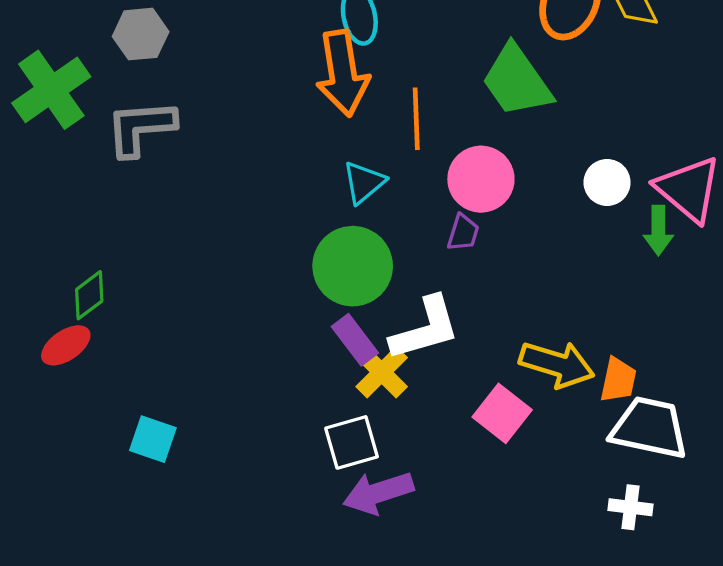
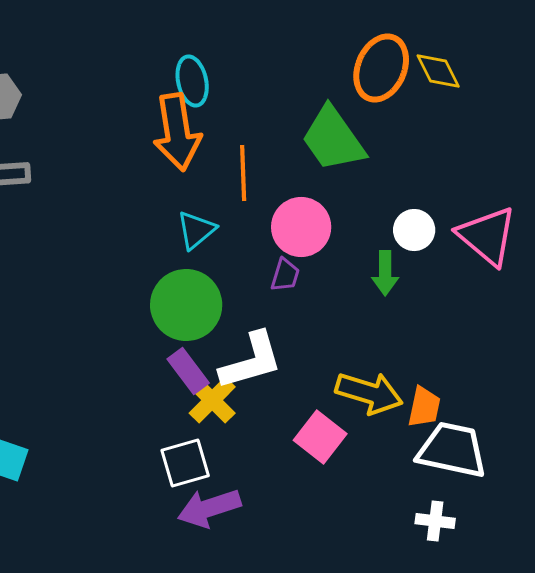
green arrow: (658, 230) -> (385, 273), moved

